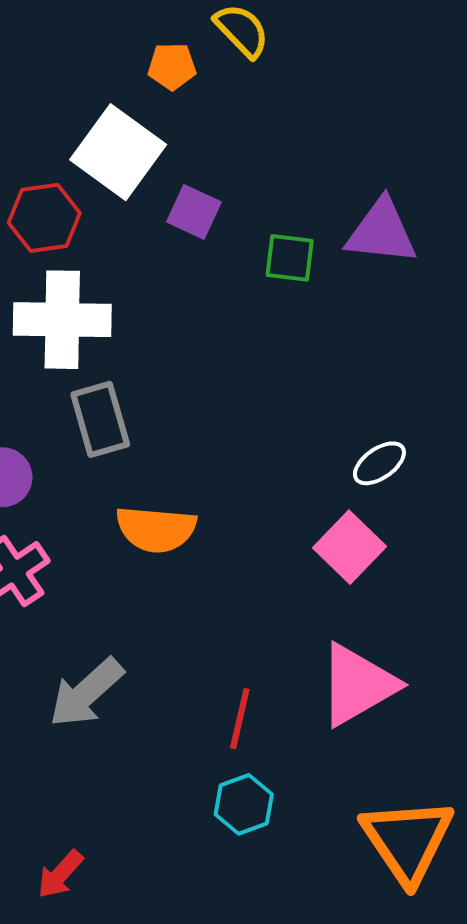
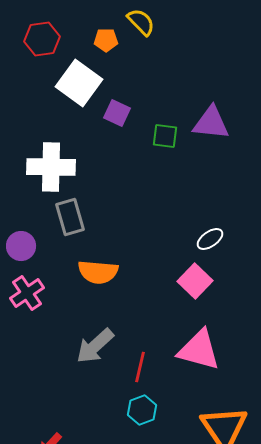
red hexagon: (44, 218) -> (42, 39), moved
pink triangle: (358, 685) -> (199, 350), turned 45
gray arrow: (86, 693) -> (95, 346), moved

